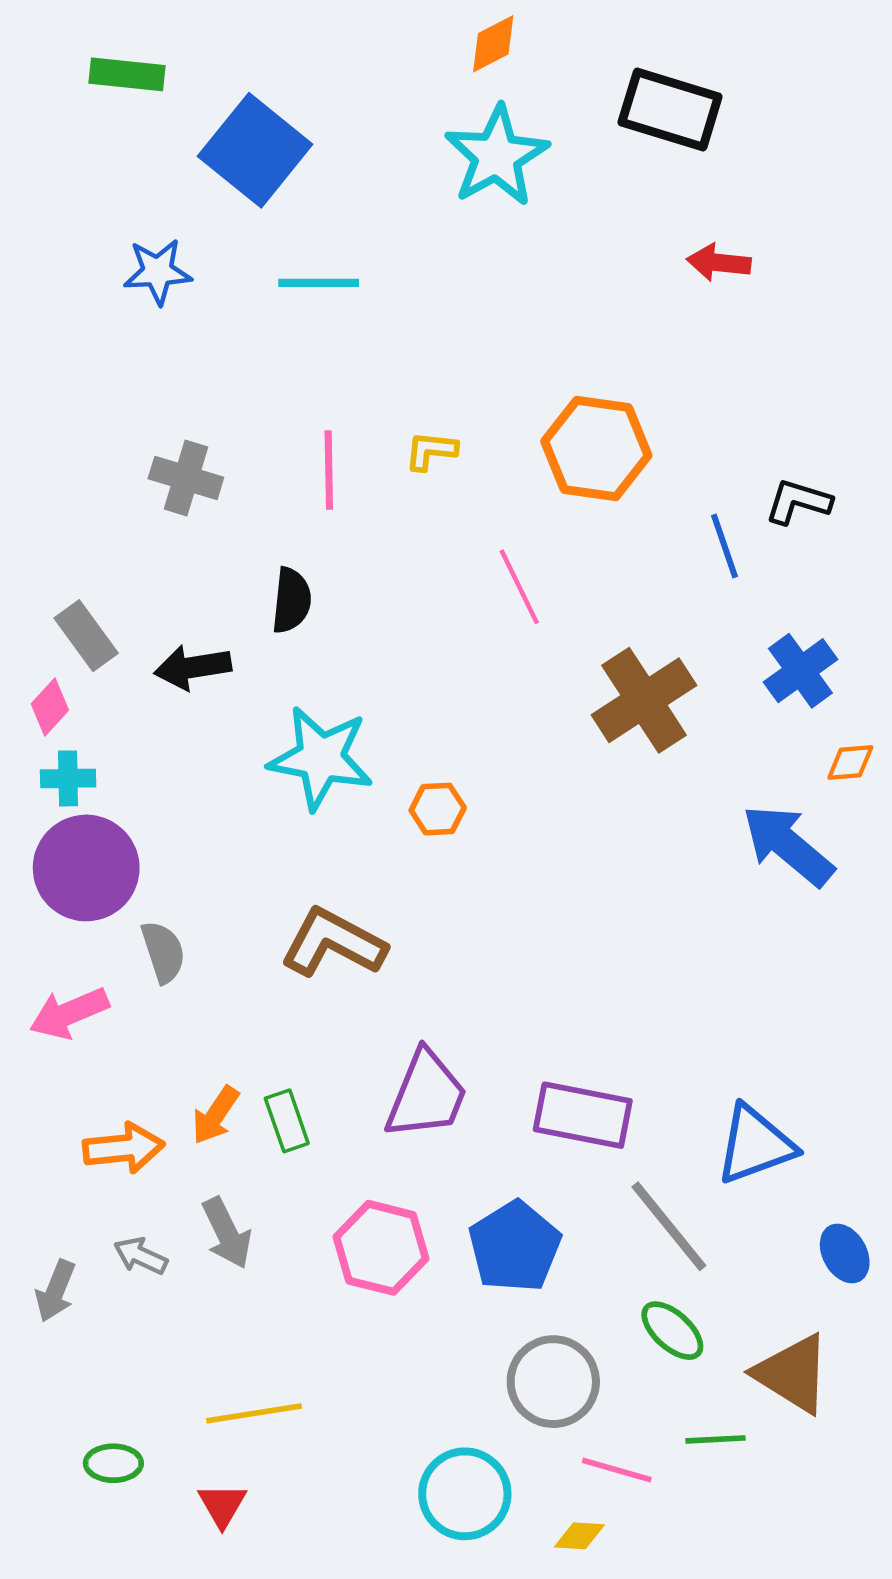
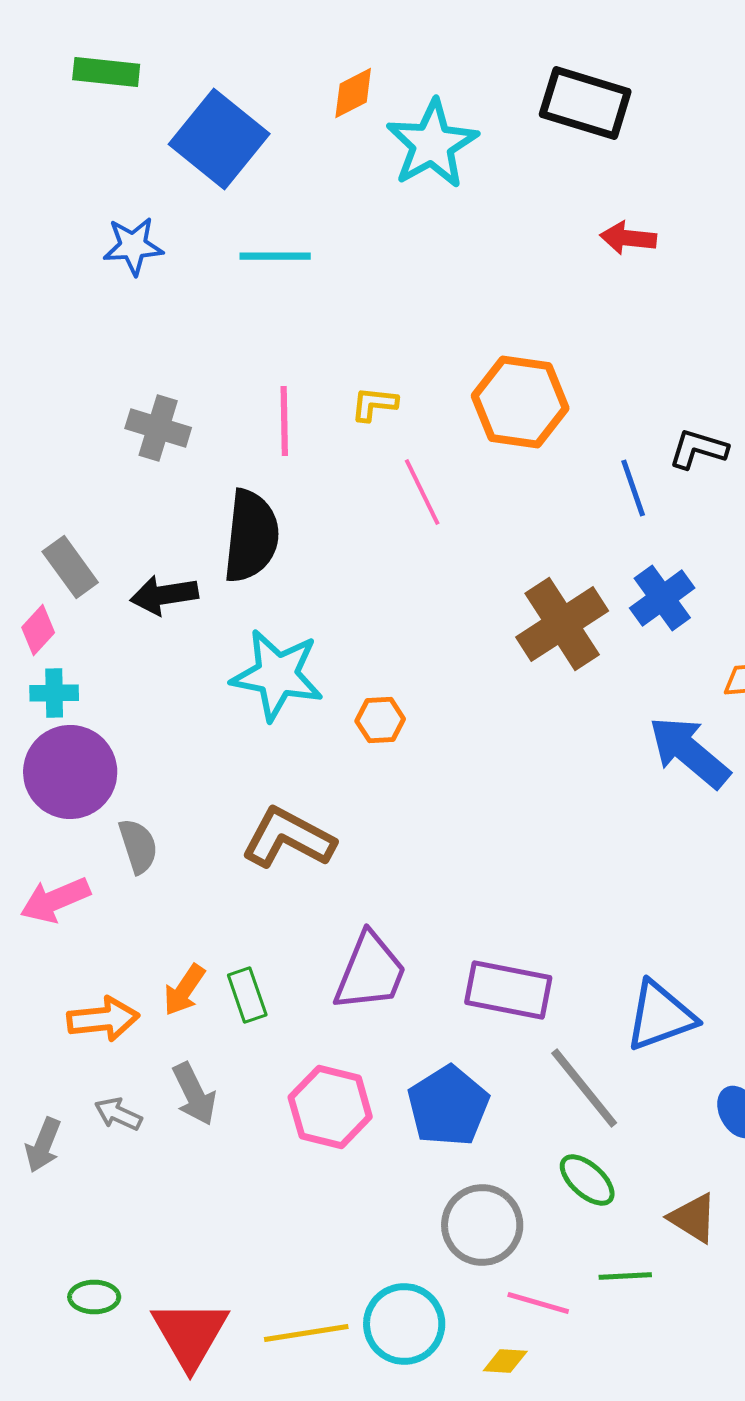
orange diamond: (493, 44) -> (353, 93), moved
pink line: (519, 587) -> (422, 492), moved
black semicircle: (291, 600) -> (251, 536), size x1.6
blue cross: (800, 671) -> (662, 598), moved
brown triangle: (793, 1374) -> (693, 1218), size x0.7
yellow line: (254, 1413) -> (306, 1333), moved
red triangle: (222, 1505) -> (190, 1334), size x1.8

